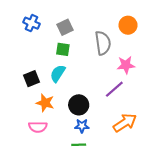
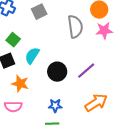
green square: (63, 49) -> (13, 40), moved, turned 32
pink star: (126, 65) -> (104, 31), moved
black circle: (79, 105) -> (57, 72), moved

